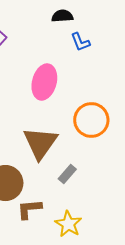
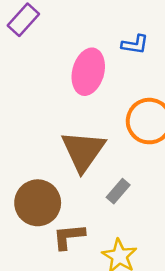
blue L-shape: (80, 42) -> (135, 44), moved, turned -60

